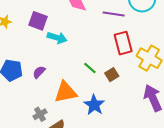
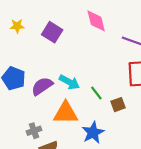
cyan arrow: (57, 38) -> (69, 82), moved
purple semicircle: (39, 72) -> (42, 86), size x1.5

